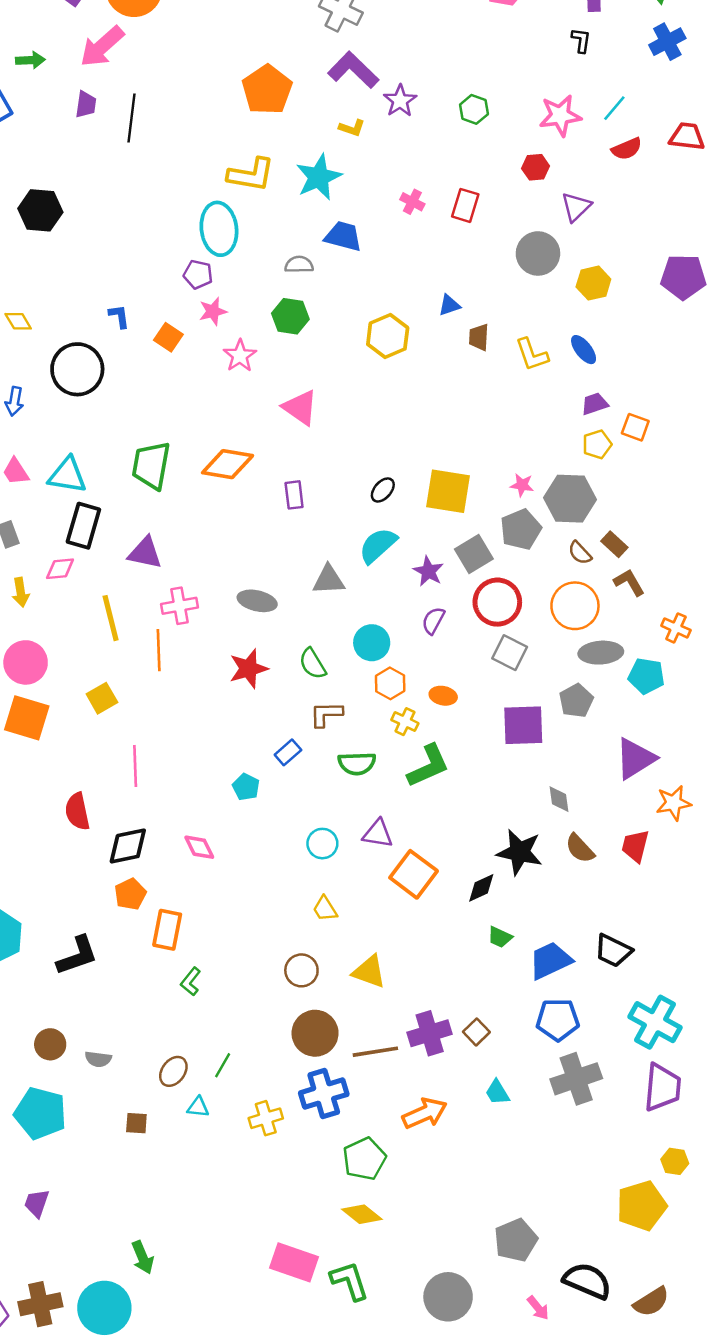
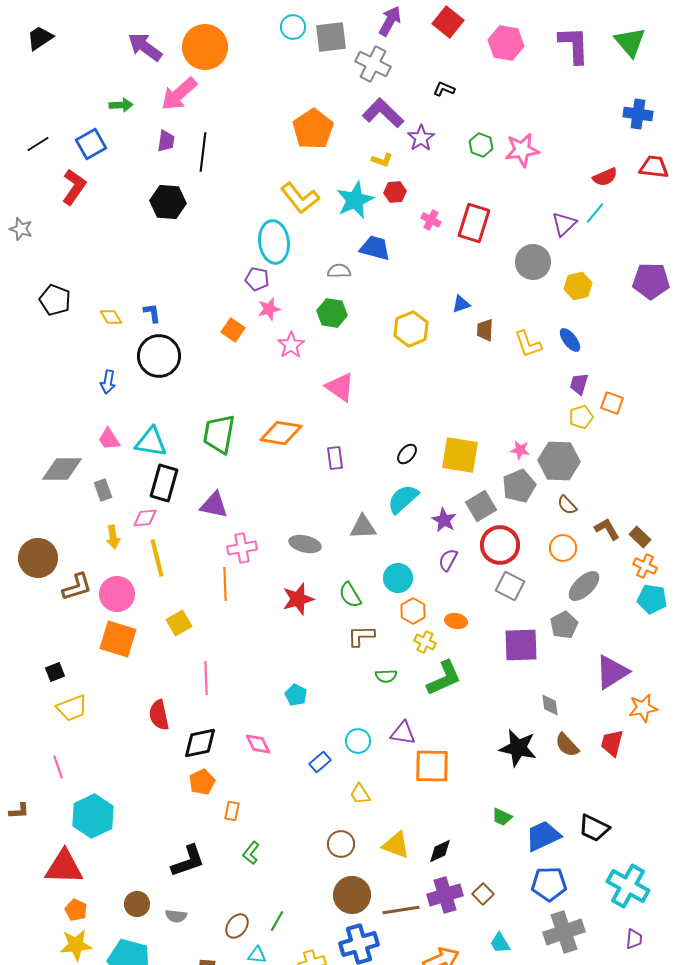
black L-shape: (581, 40) -> (444, 89), moved, turned -75
blue cross: (667, 42) -> (638, 114), moved, turned 36
cyan line: (614, 108) -> (595, 213), moved
pink star: (560, 116) -> (522, 150), moved
red hexagon: (536, 167) -> (395, 192), moved
yellow L-shape: (251, 175) -> (300, 198), turned 42
red rectangle: (465, 205) -> (474, 223), size x1.4
black hexagon: (40, 210) -> (168, 202), moved
blue L-shape: (119, 316) -> (152, 313), moved
purple trapezoid: (595, 404) -> (579, 384), turned -55
brown rectangle: (614, 544) -> (640, 537), moved
orange circle: (575, 606) -> (563, 548), size x0.7
yellow line: (111, 618) -> (157, 558), moved
gray ellipse: (601, 653) -> (584, 586), turned -40
cyan pentagon: (646, 676) -> (652, 599), moved
blue rectangle: (288, 752) -> (320, 762), moved
green semicircle: (357, 763) -> (386, 676), size x0.7
orange square: (414, 874) -> (432, 766), turned -36
black diamond: (481, 888) -> (440, 851), moved
orange rectangle: (167, 930) -> (232, 811), size x0.6
black L-shape: (77, 956) -> (188, 861), moved
purple trapezoid: (662, 1087) -> (634, 939), size x0.5

